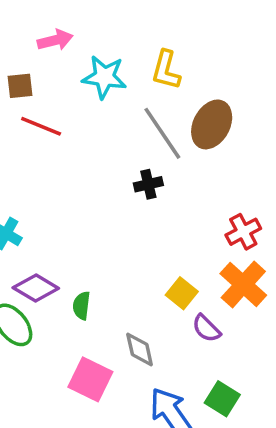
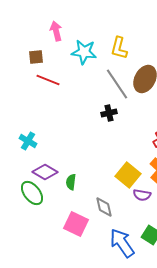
pink arrow: (55, 40) -> (56, 31), turned -90
yellow square: (182, 293) -> (128, 175), size x1.4
purple semicircle: (206, 328) -> (142, 195), turned -36

